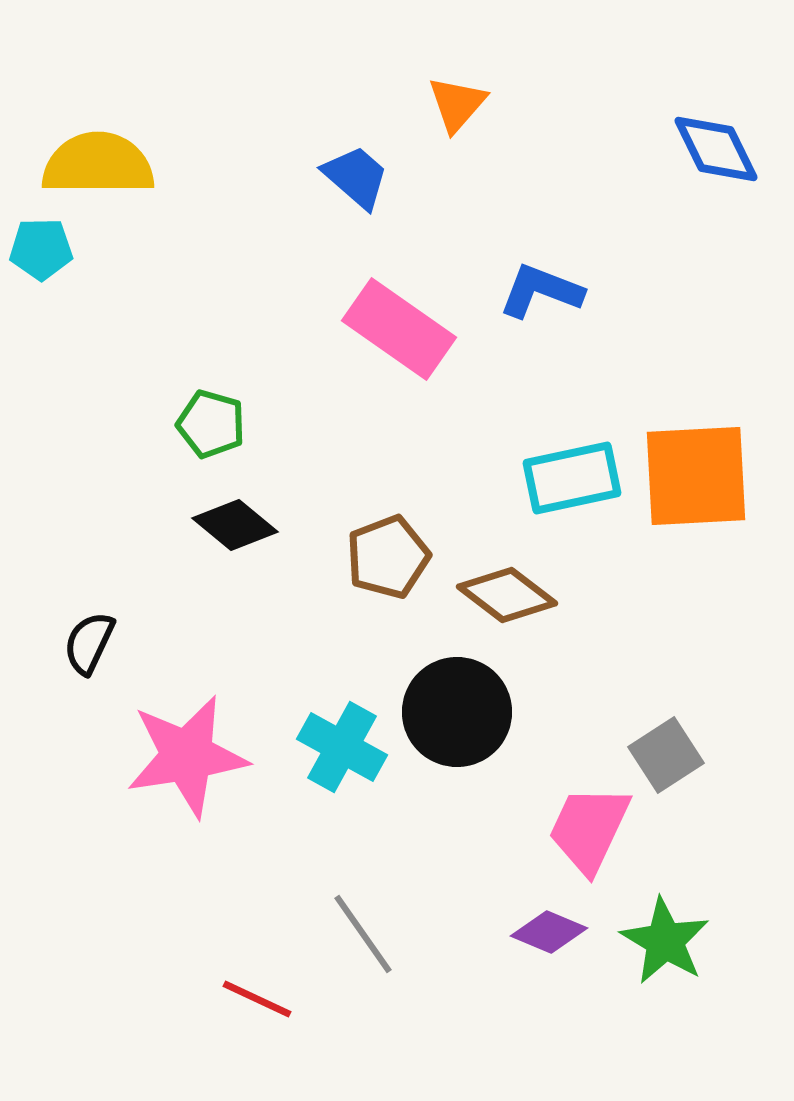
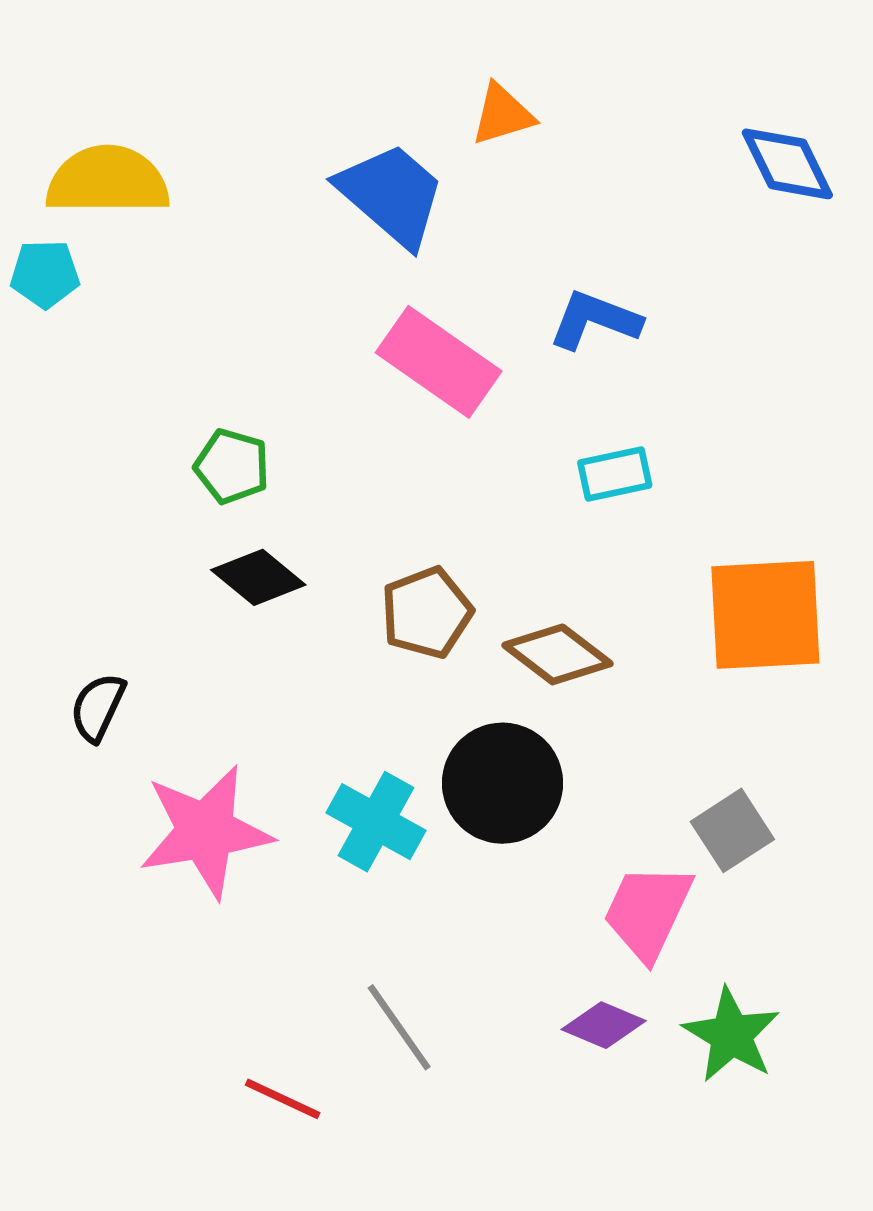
orange triangle: (457, 104) -> (502, 114), turned 32
blue trapezoid: (356, 177) -> (391, 195), size x1.5
orange square: (696, 476) -> (765, 615), moved
cyan rectangle: (572, 478) -> (615, 474), moved, size x0.7

